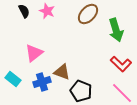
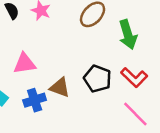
pink triangle: (34, 53) -> (24, 64), turned 30
black pentagon: (81, 91) -> (98, 79), moved

